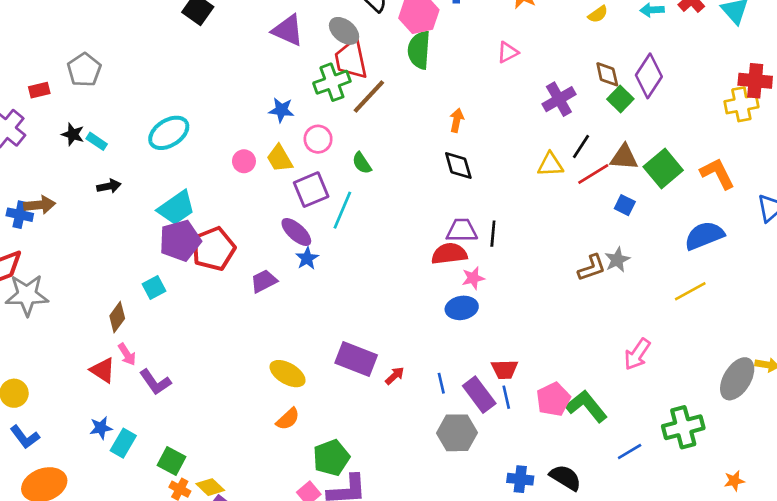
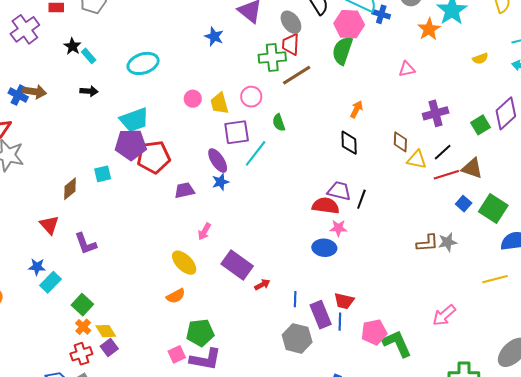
red trapezoid: (351, 59) -> (291, 44), size x0.7
brown diamond: (607, 74) -> (400, 142), moved
blue star: (281, 110) -> (214, 37), moved
green square: (663, 169) -> (493, 209), moved, turned -32
pink arrow: (127, 354) -> (204, 232), moved, turned 48

